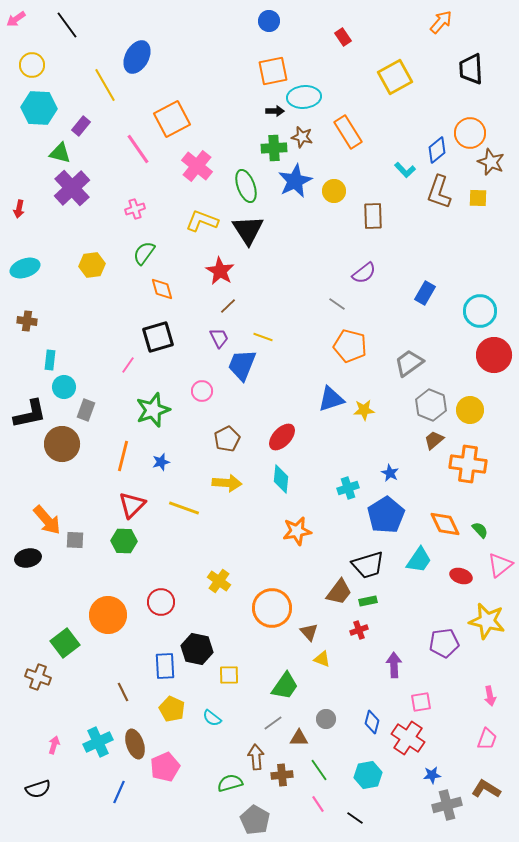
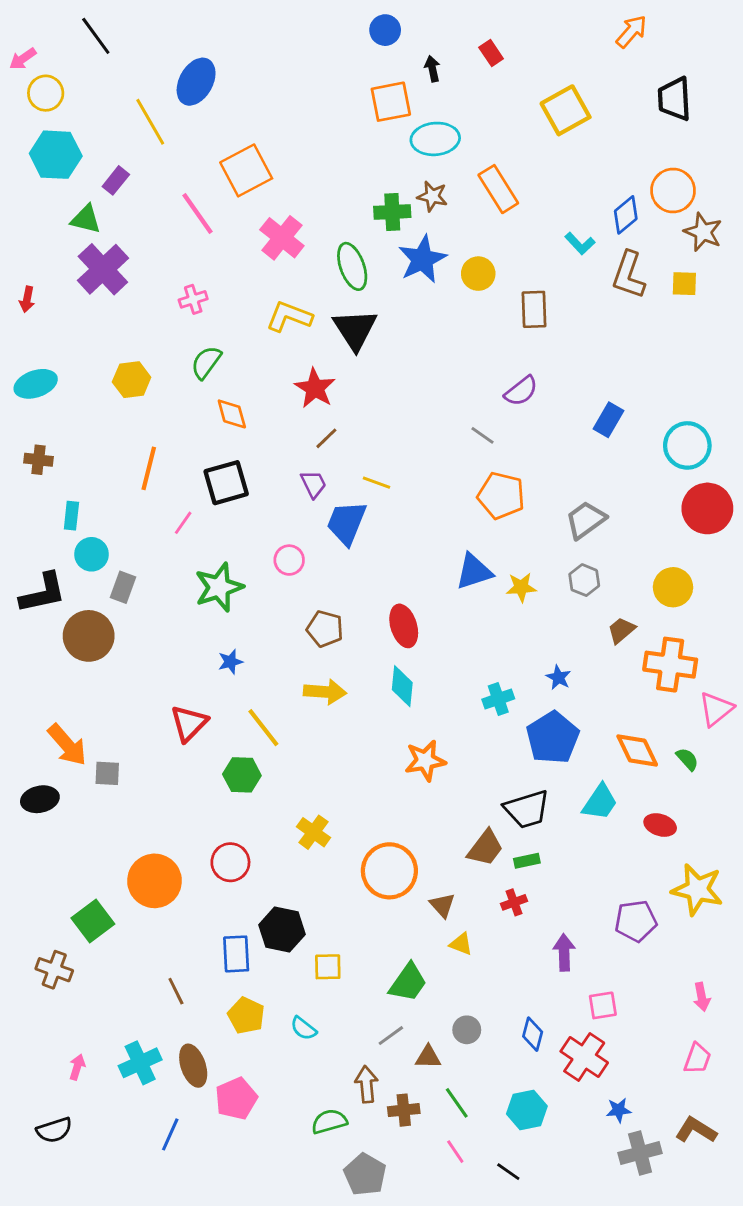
pink arrow: (16, 19) -> (23, 59), moved
black arrow: (275, 111) -> (432, 69), moved, turned -102
gray hexagon: (431, 405) -> (584, 580), moved, size x0.7
red ellipse: (282, 437) -> (404, 626), turned -60
brown pentagon: (227, 439) -> (325, 629), turned -30
orange line: (123, 456) -> (149, 468), moved
yellow line: (184, 508) -> (263, 728), turned 32
green hexagon: (124, 541) -> (242, 775), moved
pink triangle: (500, 565) -> (716, 709), moved

